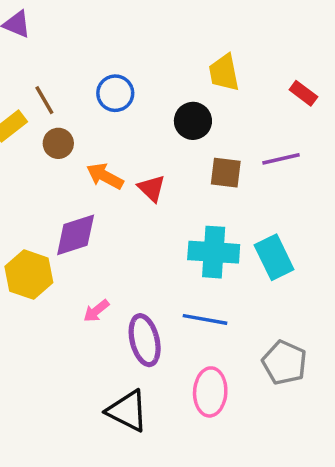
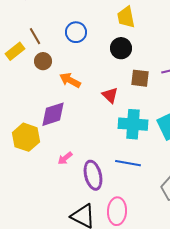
yellow trapezoid: (224, 73) -> (126, 17), moved
red triangle: (152, 188) -> (110, 95), moved
pink ellipse: (210, 392) -> (117, 211), moved

